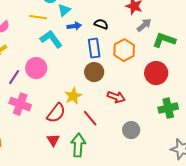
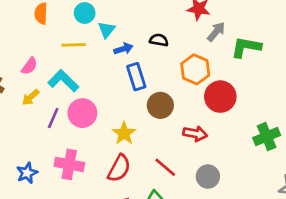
cyan L-shape: (51, 39) -> (63, 81), moved
blue rectangle: (94, 48) -> (136, 77), moved
red circle: (156, 73) -> (220, 97), moved
purple line: (14, 77) -> (53, 118), moved
yellow star: (73, 96) -> (124, 133), moved
gray circle: (131, 130) -> (208, 177), moved

